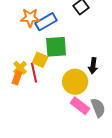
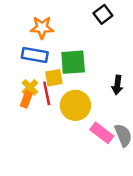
blue rectangle: (46, 22) -> (35, 55), moved, turned 40
yellow square: (40, 60) -> (54, 78), turned -35
yellow circle: (75, 82) -> (75, 105), moved

